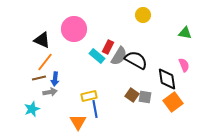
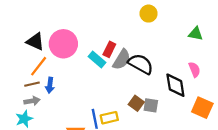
pink circle: (74, 29) -> (63, 44), moved
gray arrow: (50, 92) -> (32, 101), moved
yellow rectangle: (89, 96) -> (109, 118), moved
orange square: (173, 102) -> (202, 108), moved, turned -30

